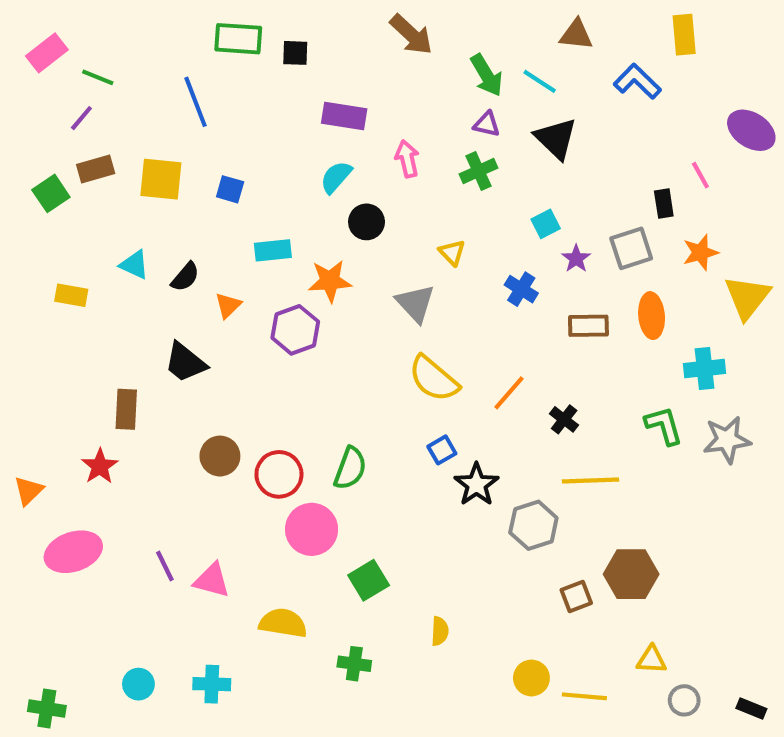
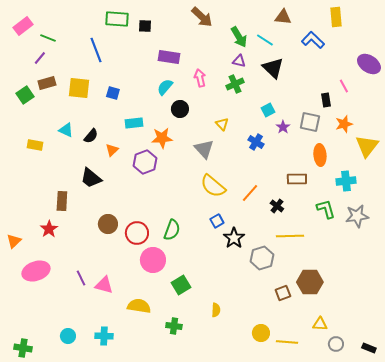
gray square: (631, 248) -> (310, 122), turned 30
brown rectangle: (588, 326) -> (297, 179), moved

